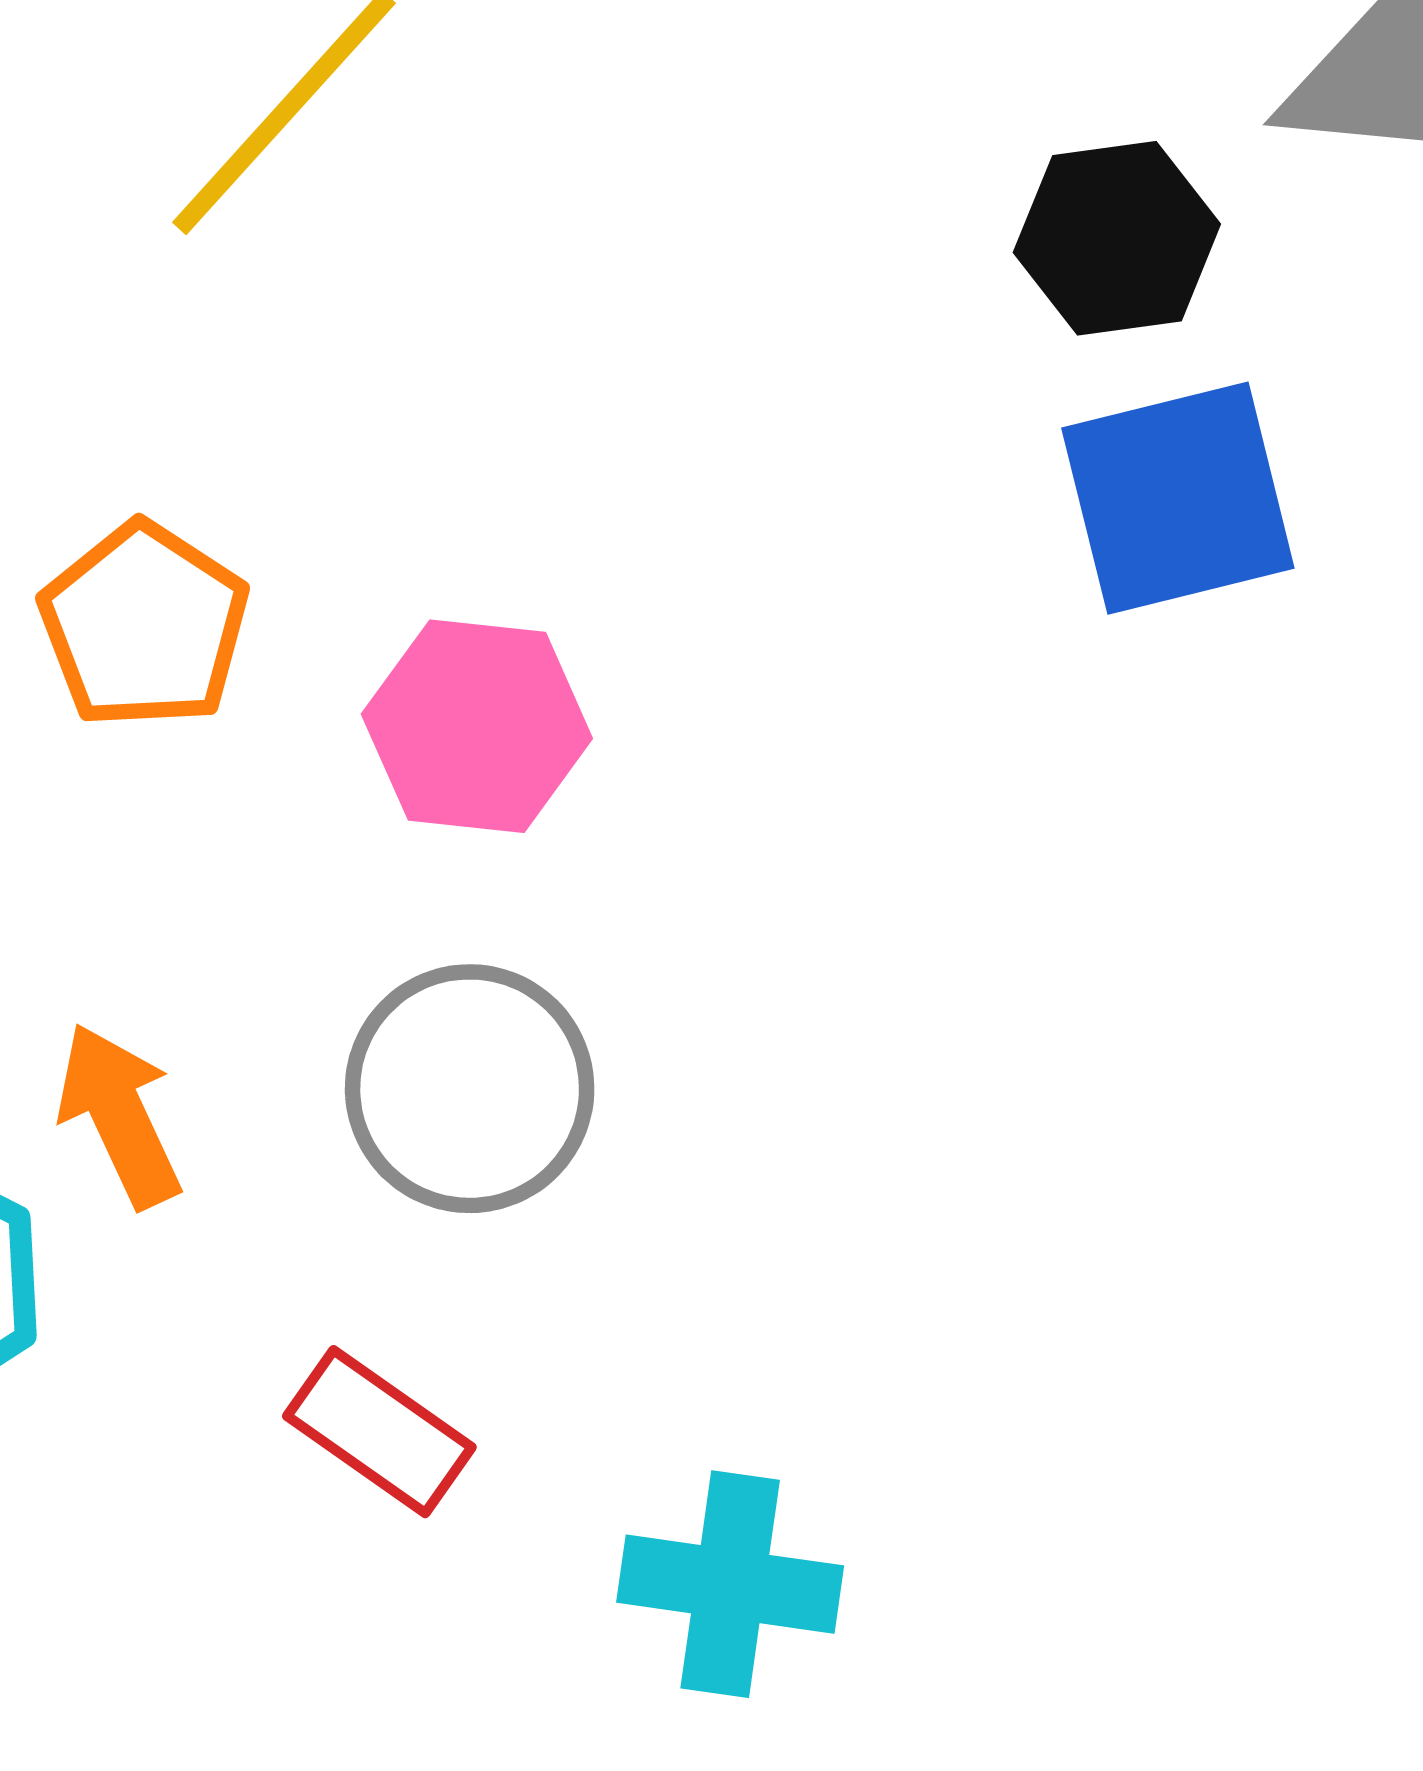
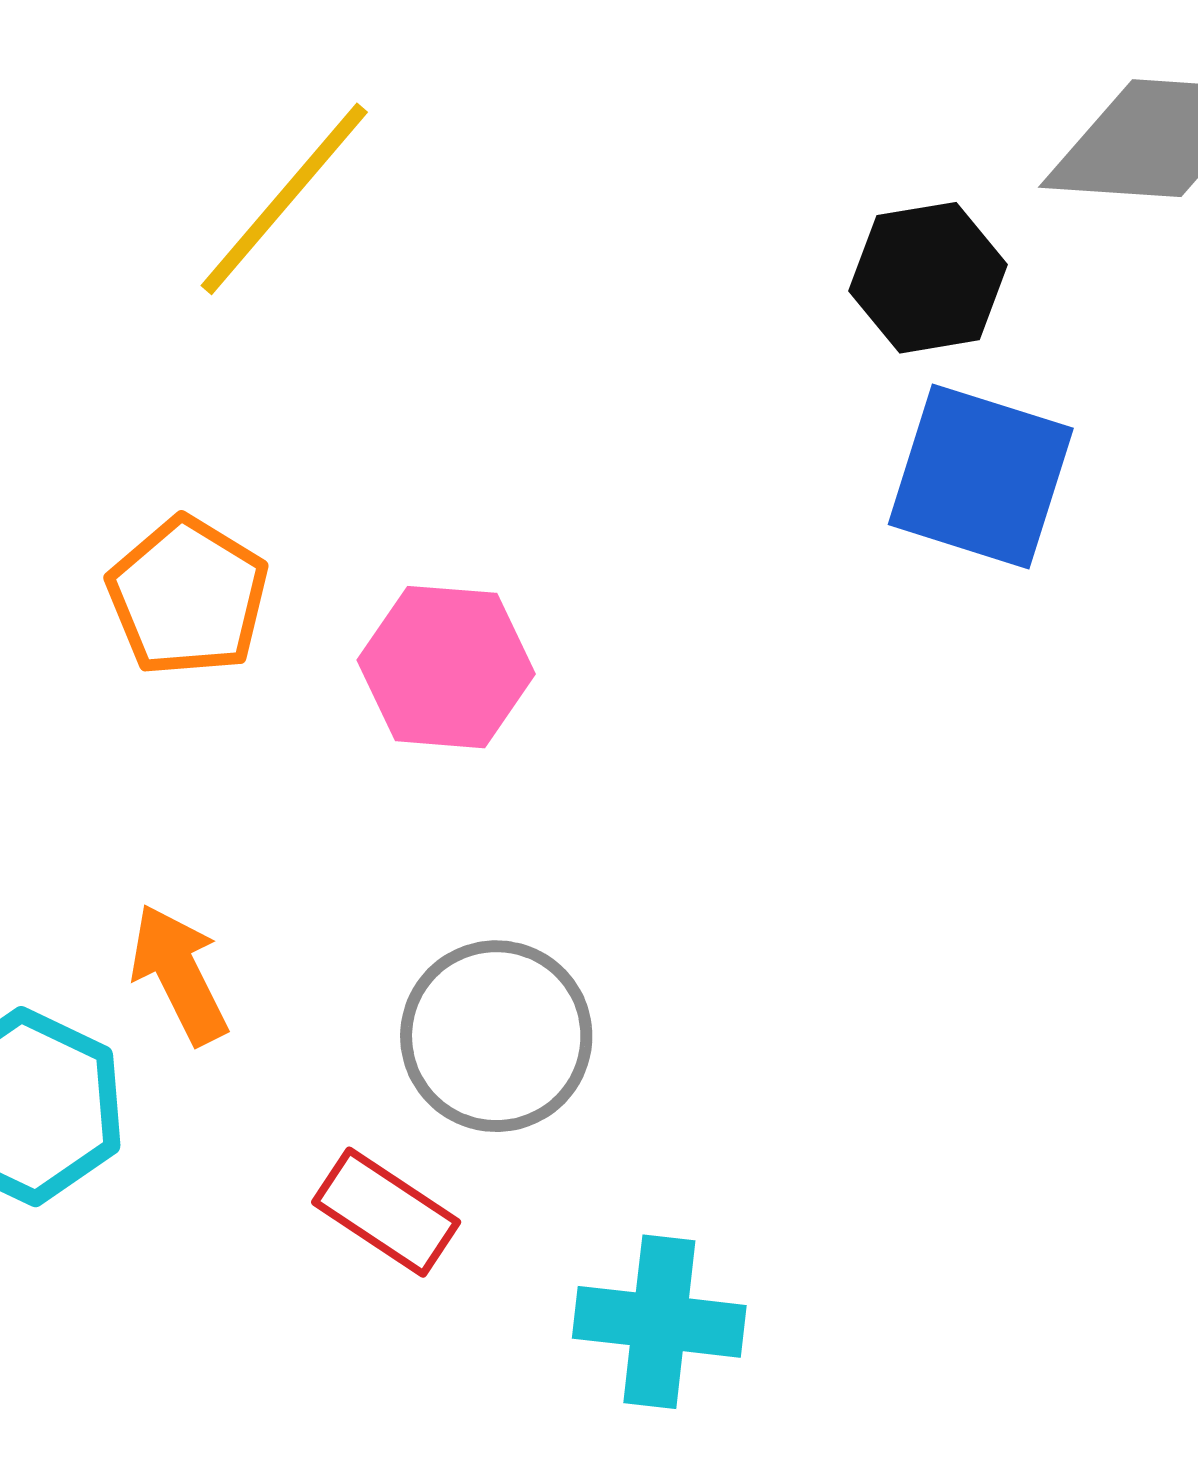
blue square: (1178, 498) -> (981, 476), turned 33
gray circle: (470, 1089) -> (496, 1036), moved

